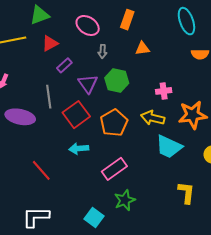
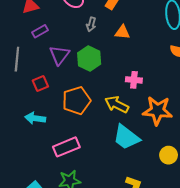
gray arrow: (103, 51) -> (91, 24), moved
red square: (76, 115) -> (40, 84), size x0.6

